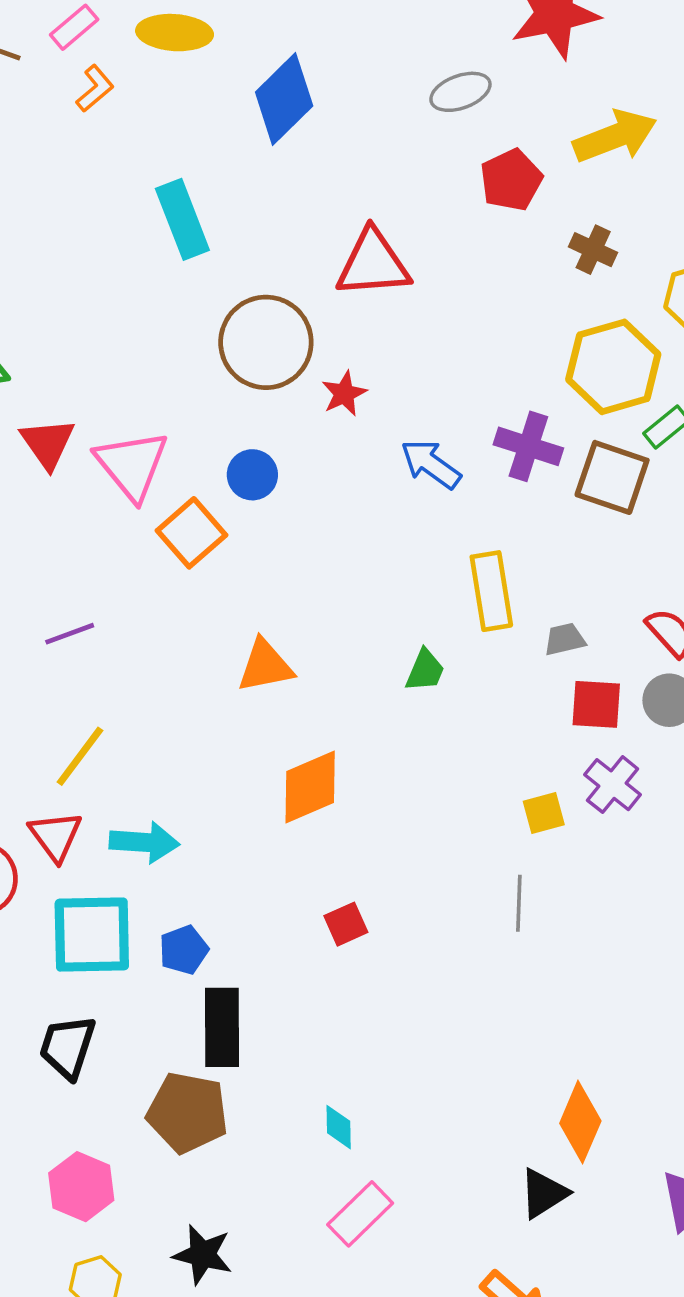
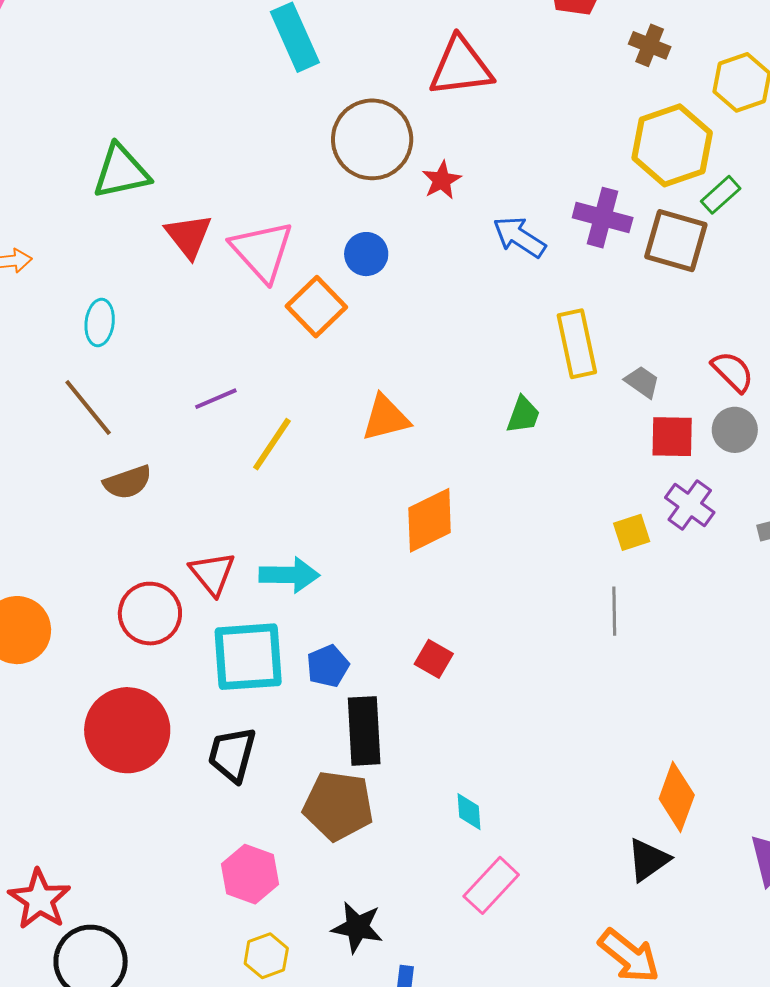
gray trapezoid: (565, 639) -> (642, 382), turned 51
yellow line: (80, 756) -> (272, 444), moved
red square: (346, 924) -> (434, 659), moved, turned -33

